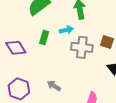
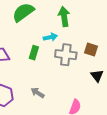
green rectangle: (44, 37) -> (34, 53), moved

